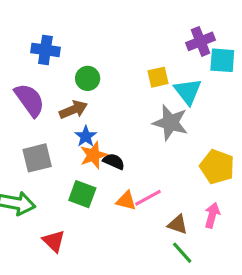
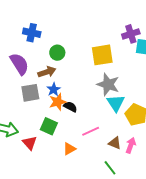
yellow square: (158, 77) -> (102, 55), size x1.6
cyan triangle: (188, 91) -> (116, 103), moved
gray square: (37, 158) -> (30, 93), moved
orange triangle: (126, 201) -> (69, 149), moved, turned -48
brown triangle: (178, 224) -> (115, 143), moved
red triangle: (54, 241) -> (30, 143), moved

